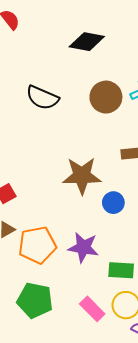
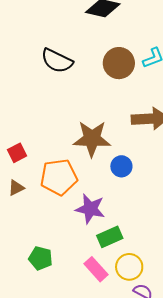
orange pentagon: (37, 245) -> (59, 177), moved
green rectangle: (121, 270) -> (110, 237), moved, turned -30
green pentagon: (35, 300) -> (41, 258), size x0.7

